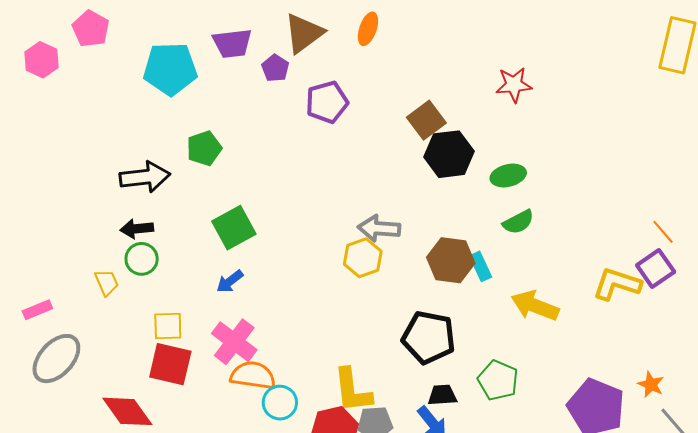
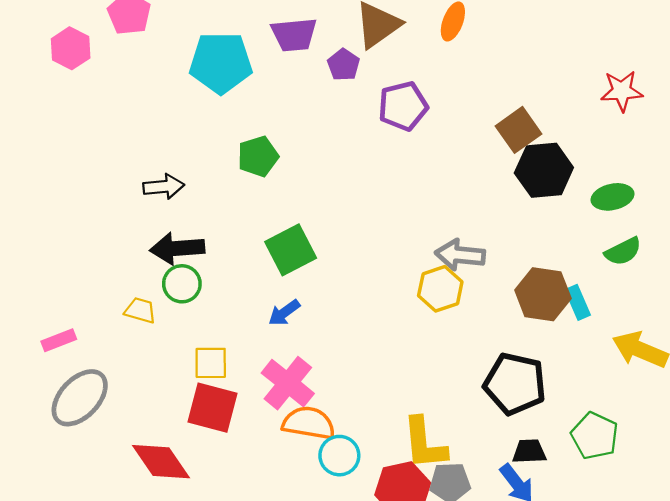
black arrow: (145, 177) -> (164, 187), moved, size x0.7
black arrow: (137, 229) -> (177, 248), size x1.4
yellow trapezoid: (107, 282) -> (140, 310), turned -52

